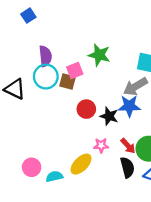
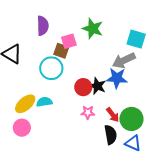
cyan circle: (46, 77) -> (51, 68), moved
red circle: (86, 109) -> (83, 87), moved
yellow ellipse: (81, 164) -> (25, 104), moved
cyan semicircle: (54, 176) -> (44, 102), moved

